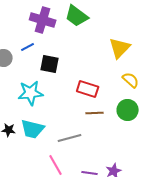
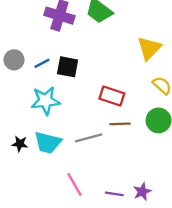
blue line: (28, 47) -> (42, 63), moved
gray line: (70, 138) -> (89, 138), moved

